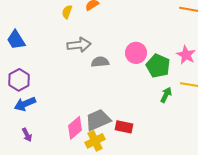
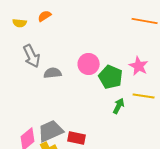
yellow semicircle: (67, 12) -> (20, 23), turned -104
gray arrow: (79, 45) -> (32, 56), turned 70

